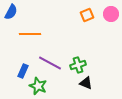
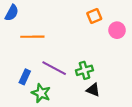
pink circle: (111, 14) -> (117, 30), moved

